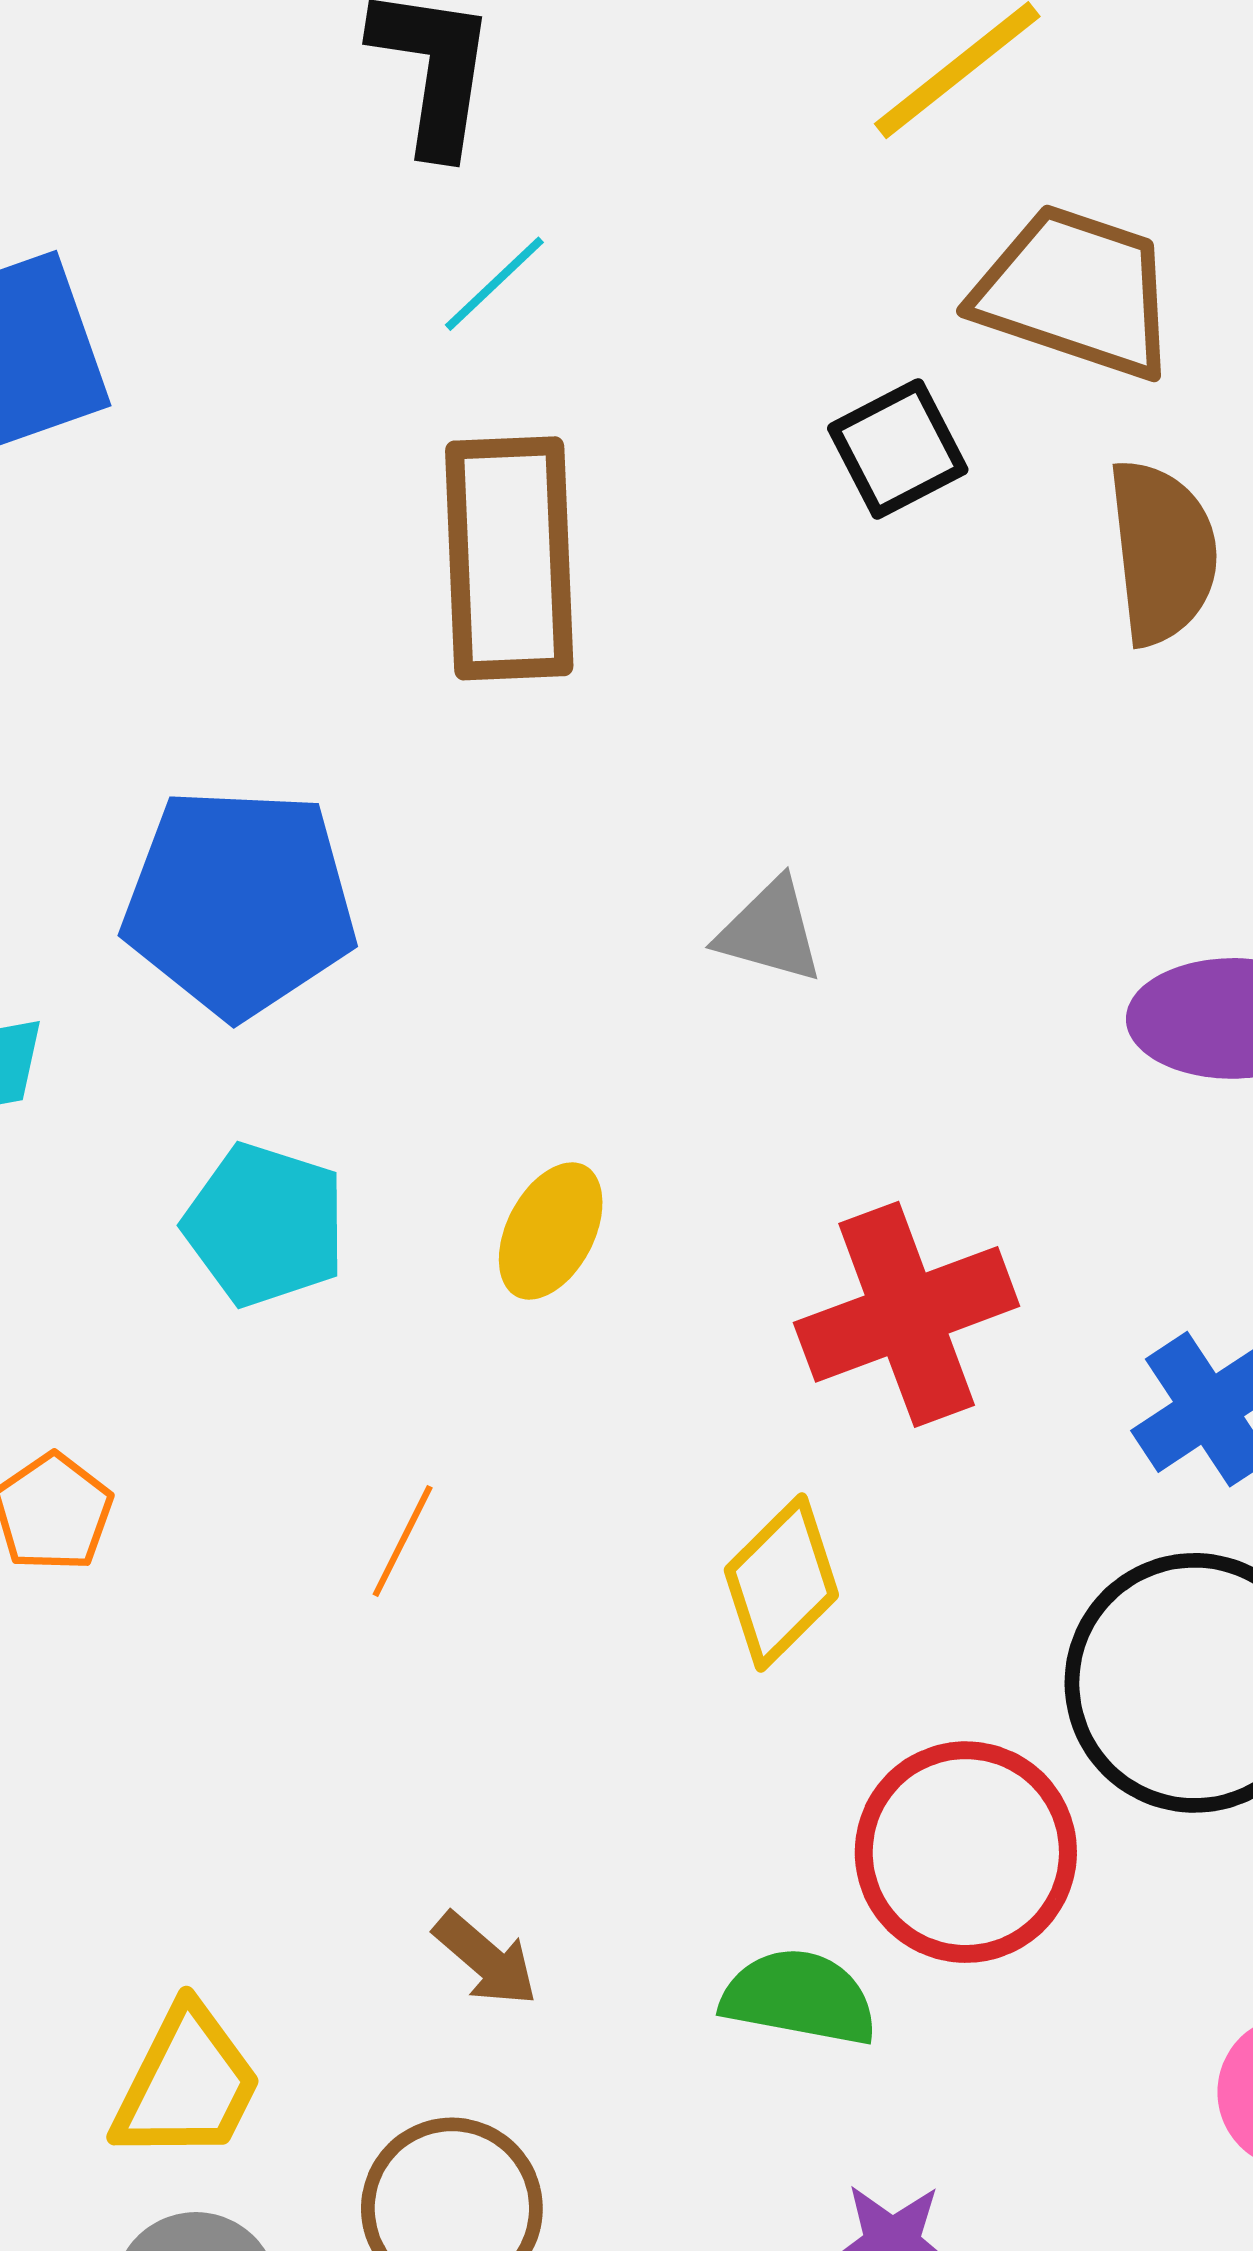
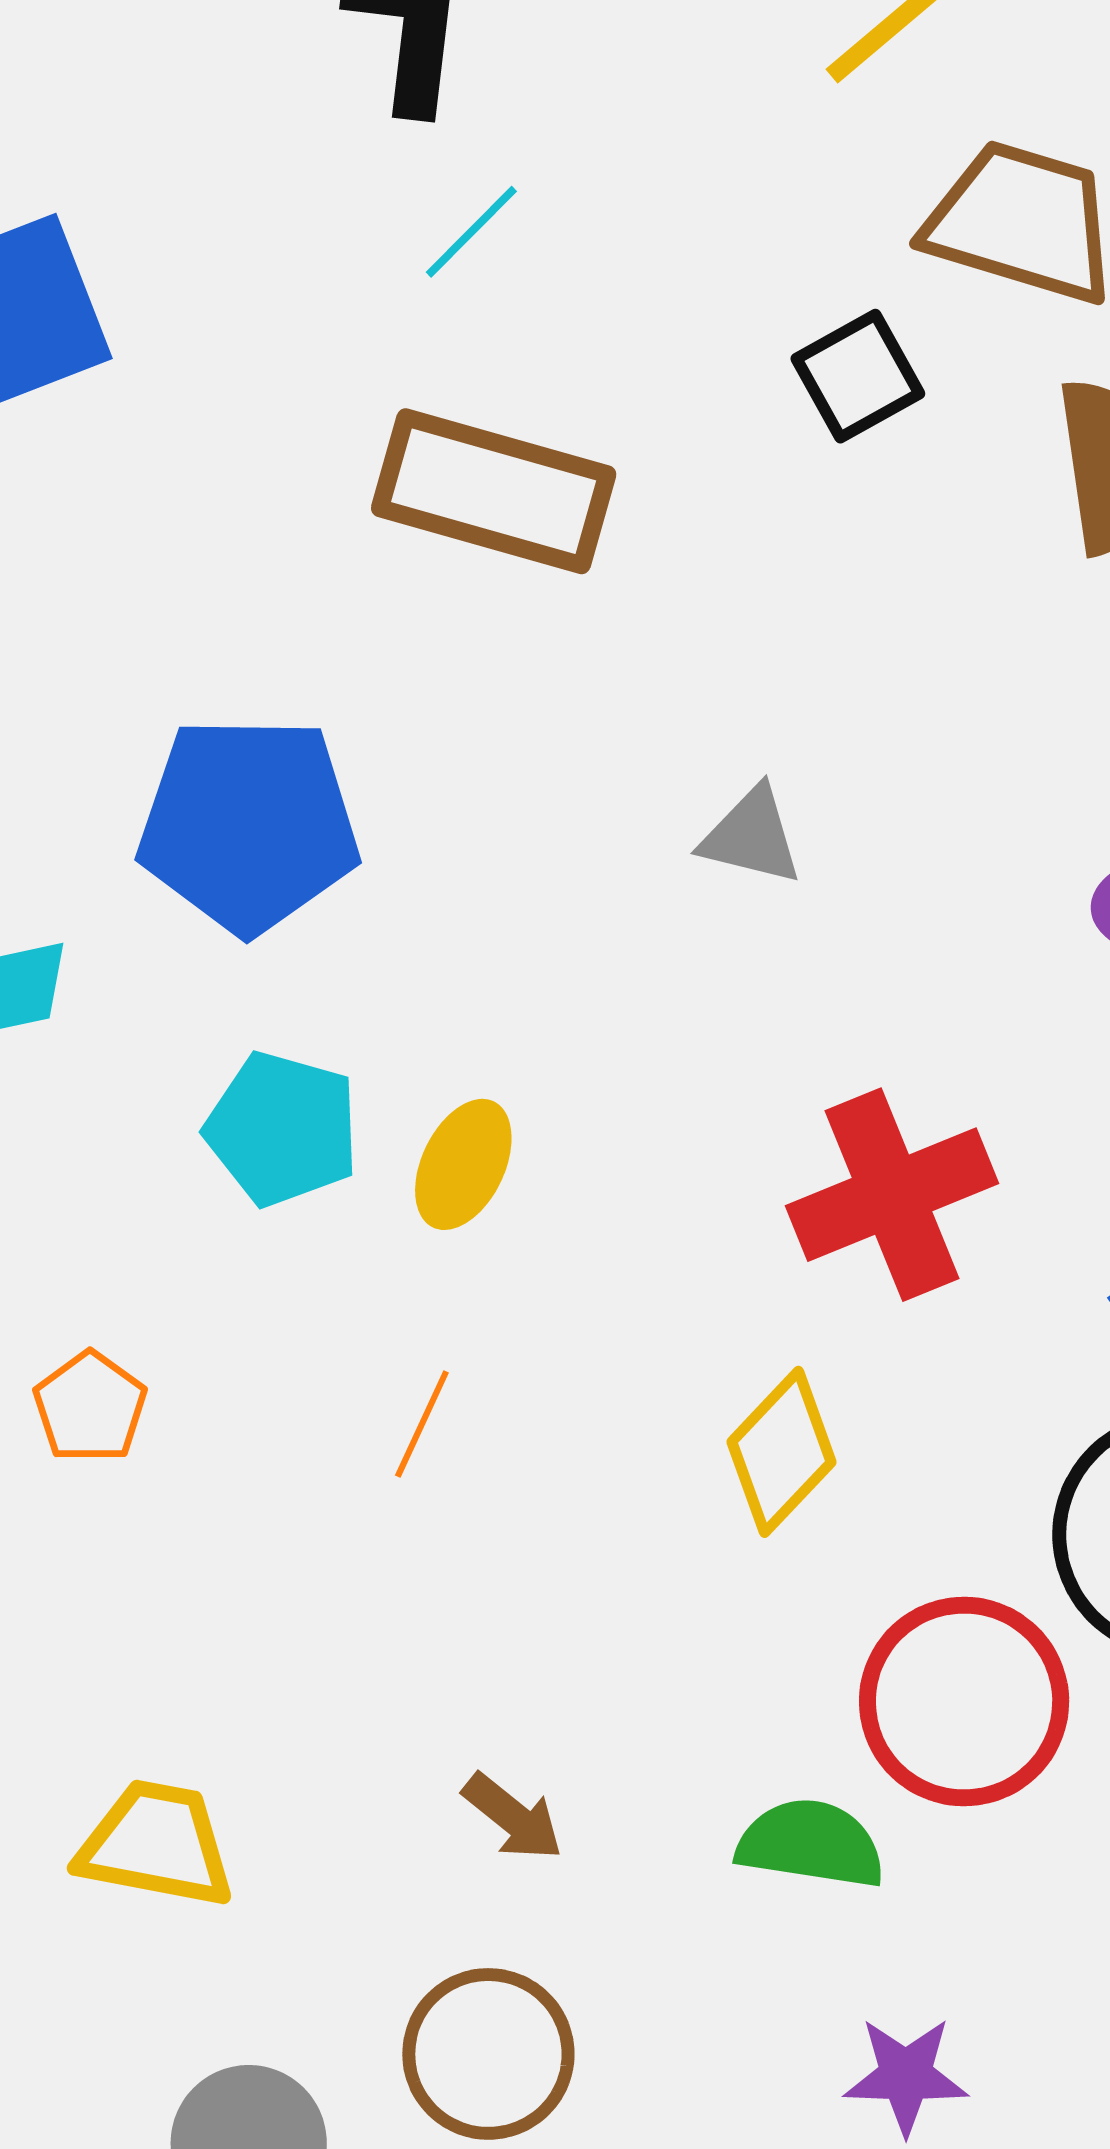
brown rectangle: (509, 558) -> (494, 491), turned -70
yellow ellipse: (551, 1231) -> (463, 1164), moved
yellow trapezoid: (187, 2084) -> (156, 1844), moved, turned -104

